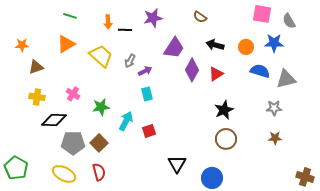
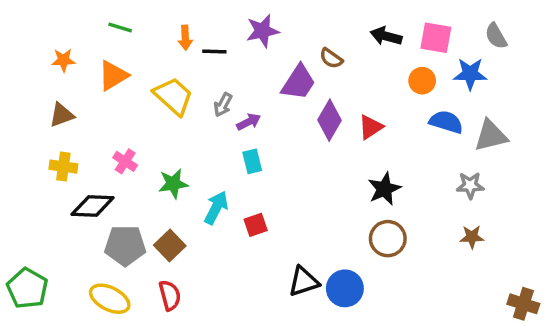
pink square: (262, 14) -> (436, 38), moved
brown semicircle: (200, 17) -> (331, 58), moved
orange star: (22, 45) -> (63, 60), moved
black arrow: (215, 45) -> (386, 36), moved
black triangle: (177, 164) -> (304, 282), turned 42
blue circle: (212, 178) -> (345, 288), moved

